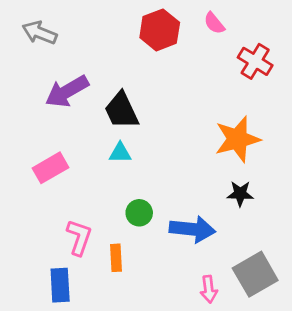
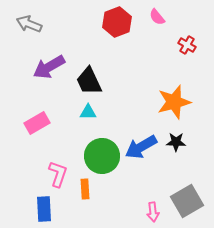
red cross: (255, 61) -> (187, 45), size x0.7
green circle: (139, 213) -> (102, 156), size x1.8
blue arrow: (192, 229) -> (141, 147), moved, turned 144

